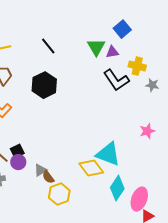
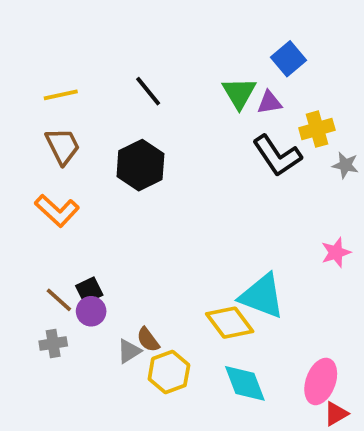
yellow cross: (137, 66) -> (317, 129), turned -30
gray triangle: (40, 170) -> (129, 351), moved
cyan diamond: (117, 188) -> (245, 383), moved, turned -55

